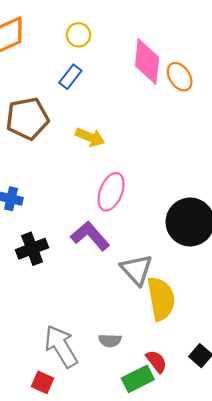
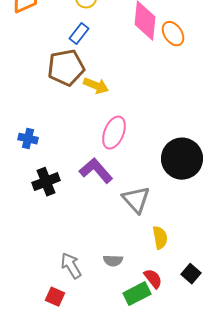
brown pentagon: (27, 119) -> (66, 68), moved
yellow semicircle: (161, 299) -> (160, 238), moved, size x0.6
gray arrow: (61, 346) -> (71, 266), size x0.7

